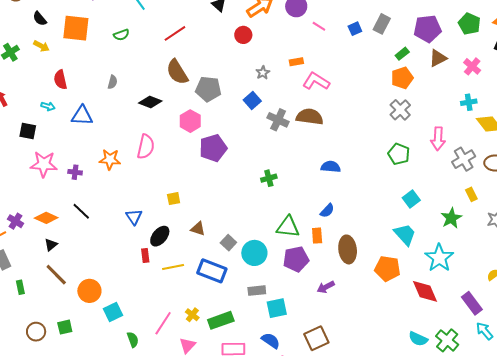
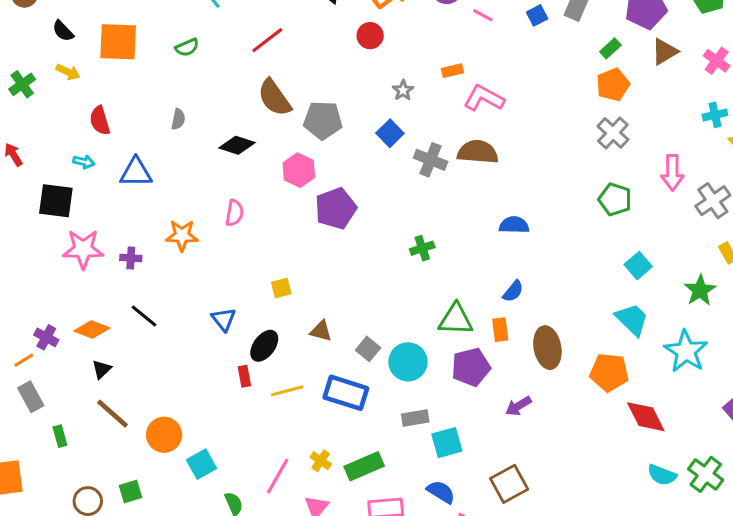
black square: (28, 131) -> (56, 201), size x1.4
pink semicircle: (146, 147) -> (234, 213), size x0.7
red diamond: (425, 291) -> (646, 417), moved

